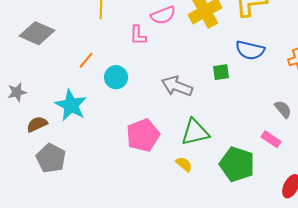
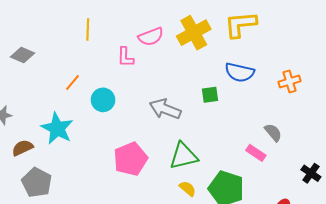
gray diamond: (37, 33) -> (22, 55), size x0.7
pink rectangle: (271, 139) -> (256, 153), moved
yellow semicircle: (184, 164) -> (188, 189), moved

